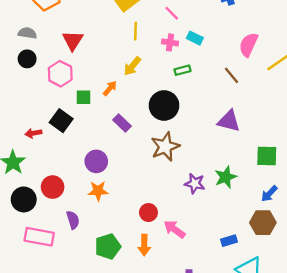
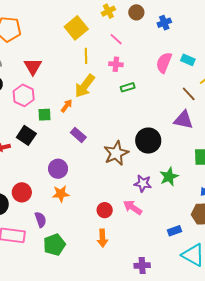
cyan rectangle: (195, 38) -> (188, 60), moved
pink semicircle: (248, 45) -> (164, 63), moved
yellow arrow: (132, 66) -> (85, 86), size x1.4
brown line: (231, 75) -> (189, 94), moved
black circle: (164, 105) -> (148, 141), moved
purple triangle: (229, 121) -> (183, 120), moved
pink arrow: (174, 229) -> (133, 207), moved
green pentagon: (108, 247) -> (54, 245), moved

